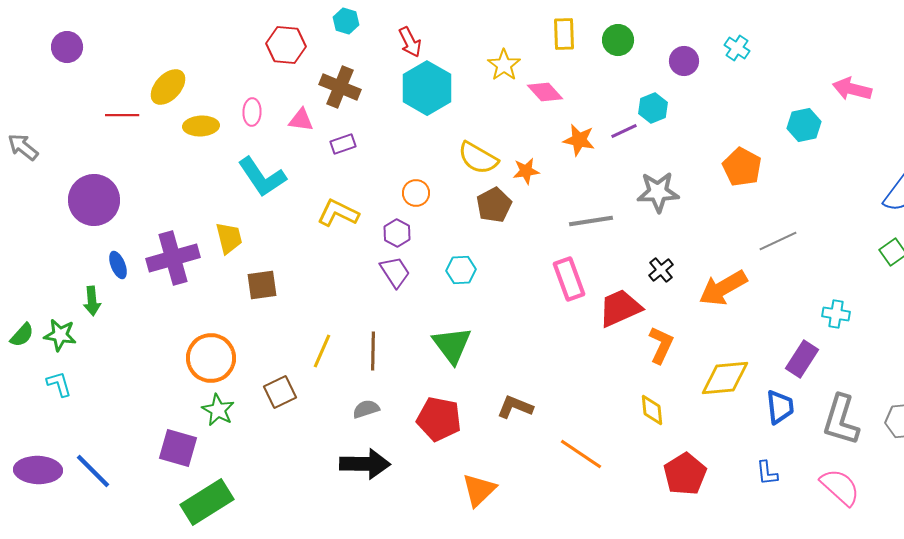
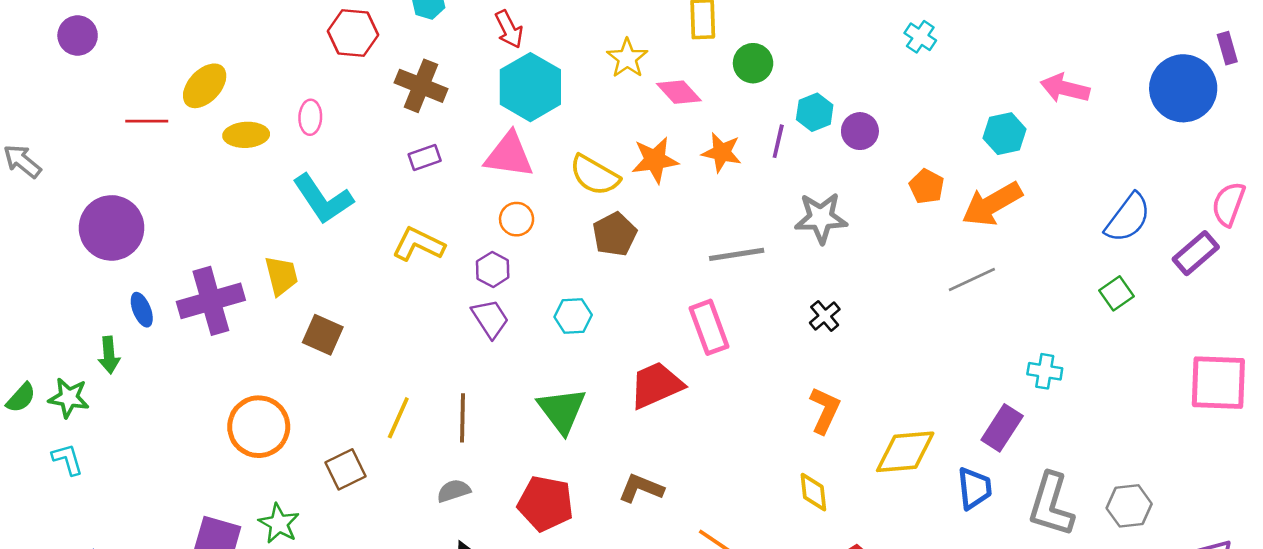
green circle: (618, 40) -> (753, 63), moved
purple circle: (684, 61) -> (860, 131), moved
pink triangle: (301, 120) -> (509, 155), moved, size x1.6
purple line: (624, 131) -> (778, 141), turned -52
orange pentagon: (742, 167) -> (927, 186), size x0.7
orange star: (526, 171) -> (655, 160), moved, size x1.4
brown square: (262, 285) -> (323, 335), turned 32
orange arrow: (723, 288) -> (992, 204), moved
red trapezoid: (620, 308) -> (656, 385), moved
green star: (218, 410) -> (279, 524), moved

